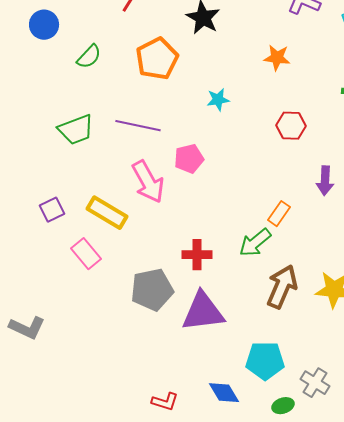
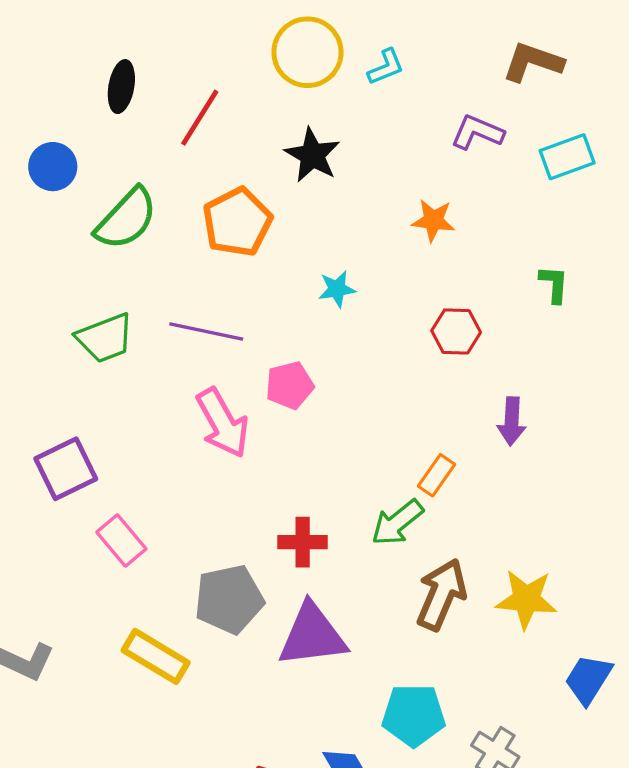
green semicircle: (89, 57) -> (126, 219), size x1.6
purple square: (52, 210) -> (66, 469), size x1.5
yellow rectangle: (107, 213) -> (156, 656), moved

